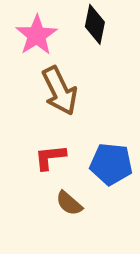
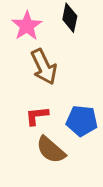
brown semicircle: (69, 203) -> (51, 150), size x1.5

